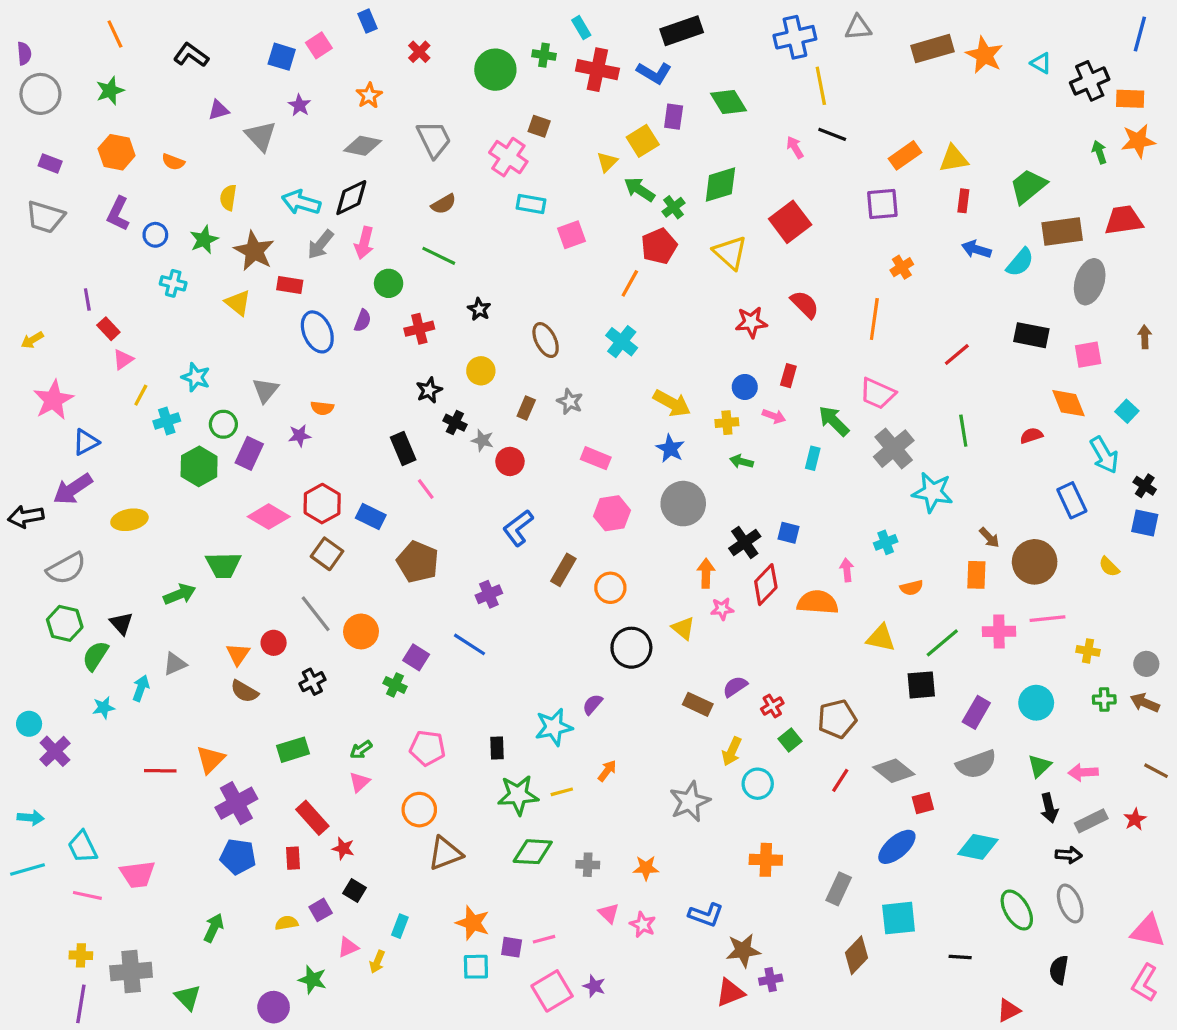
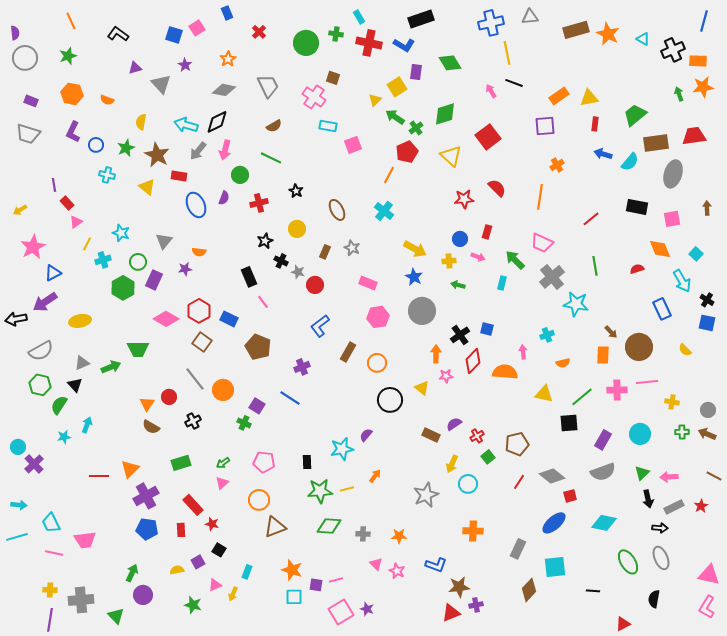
gray triangle: (175, 664) -> (82, 363), moved
purple circle: (274, 1007) -> (143, 595), moved

